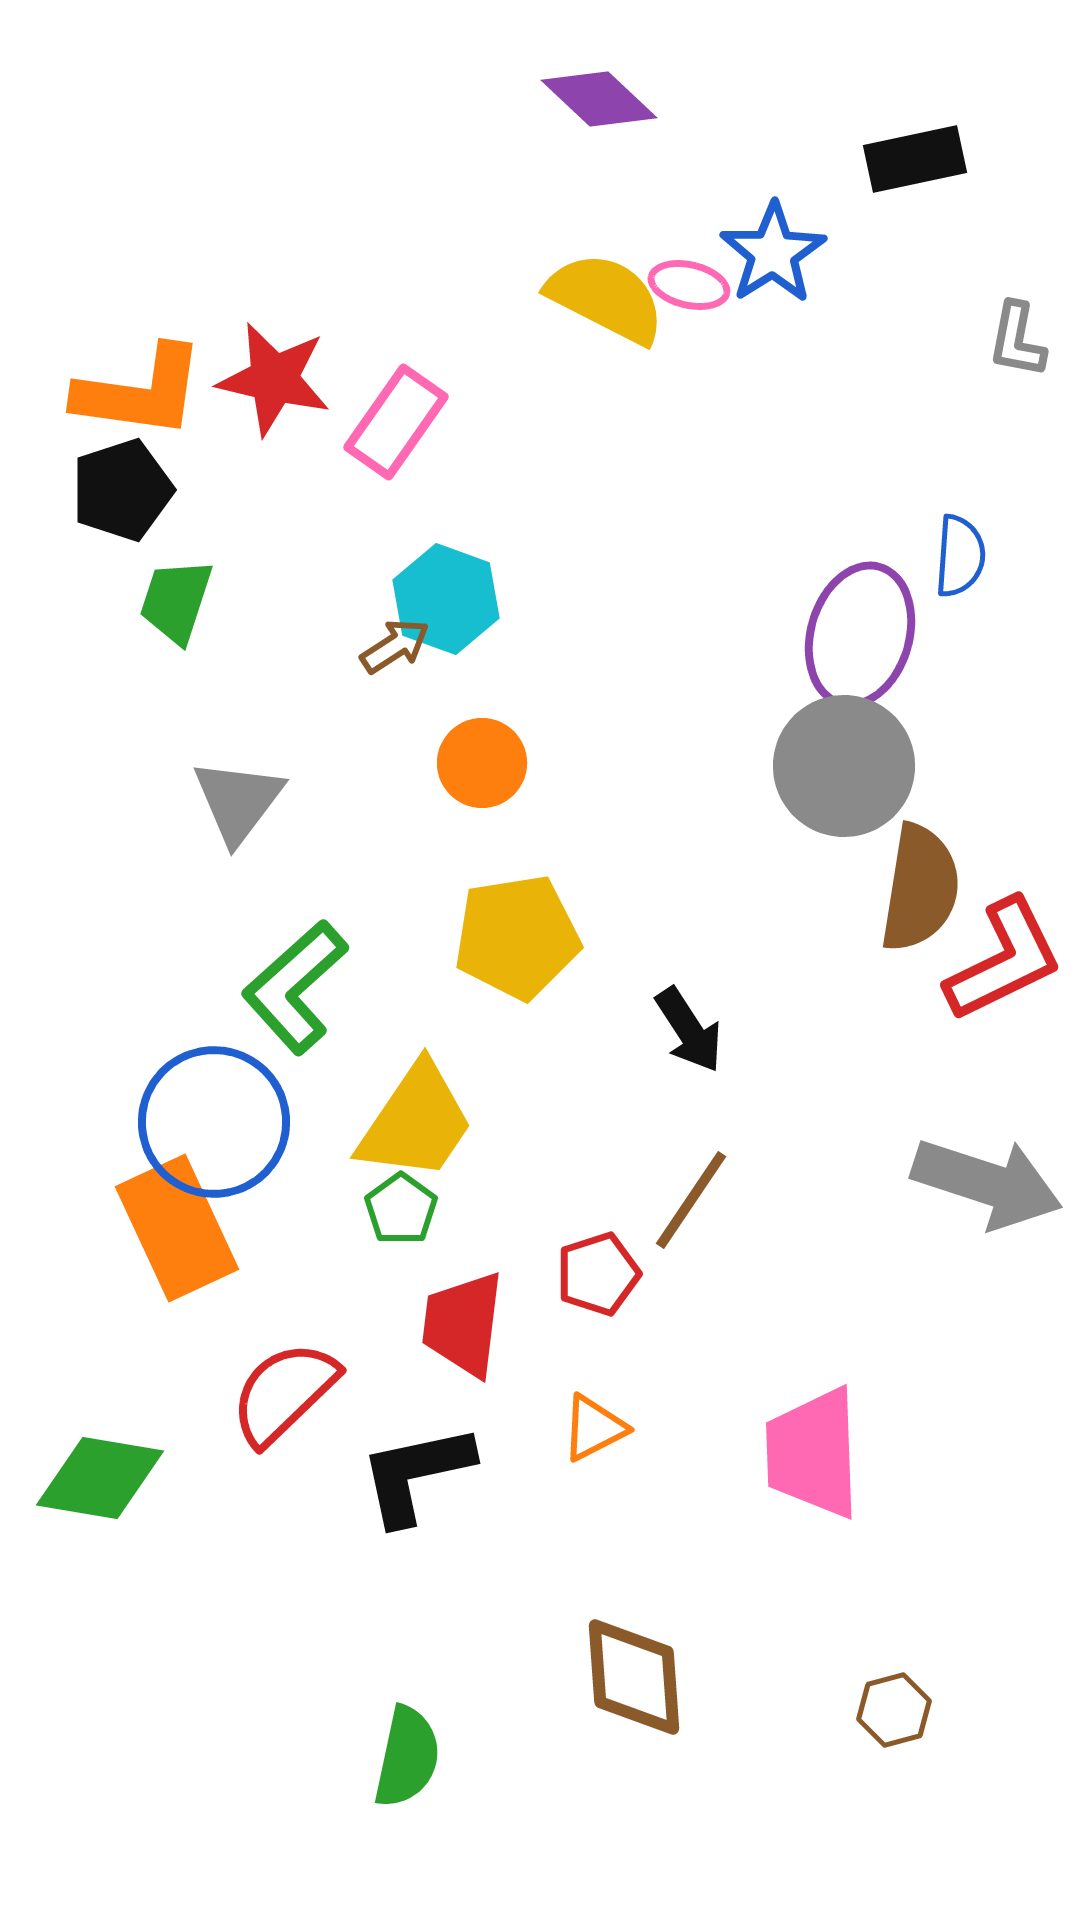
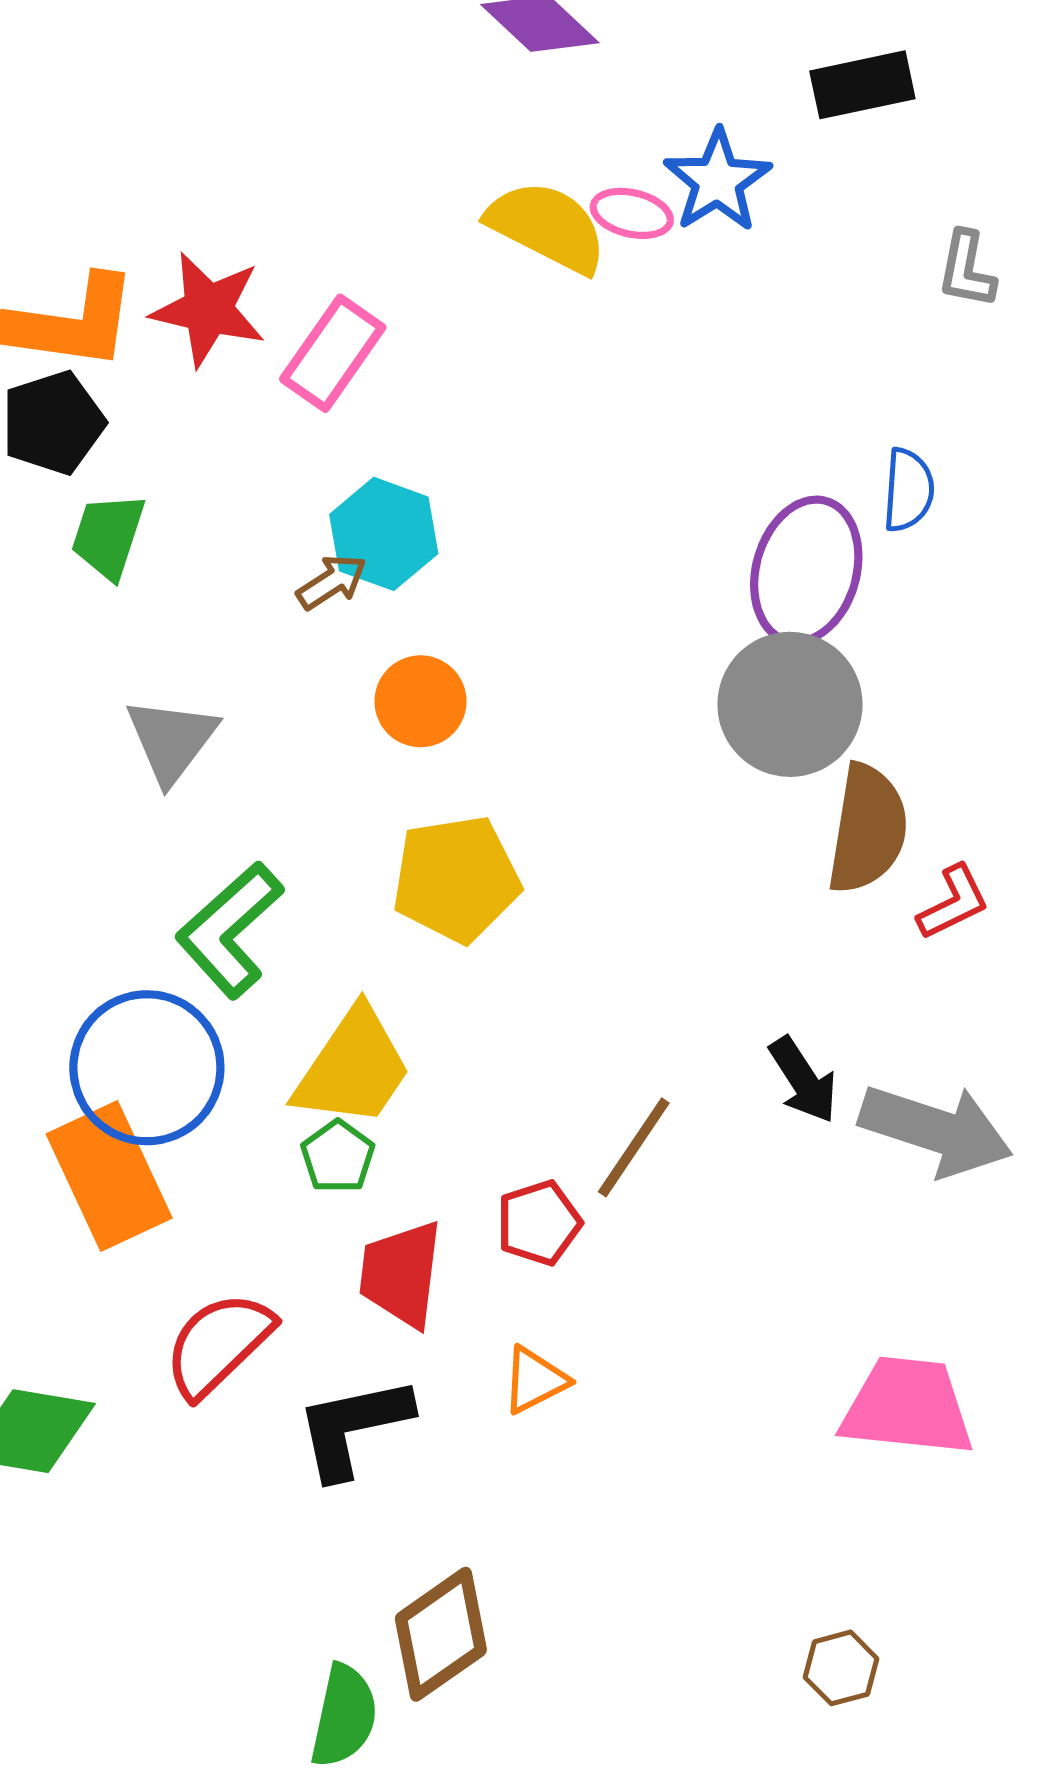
red L-shape: (1004, 960) -> (953, 902), size x0.6
black arrow: (689, 1030) -> (803, 1080), moved
pink trapezoid: (813, 1453) -> (907, 1407), moved, turned 98
brown diamond: (634, 1677) -> (441, 1634), moved, turned 59

